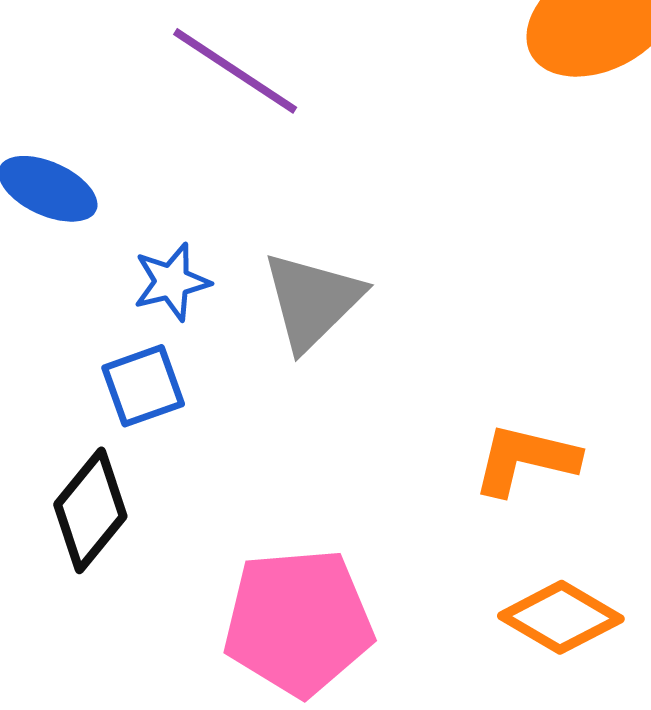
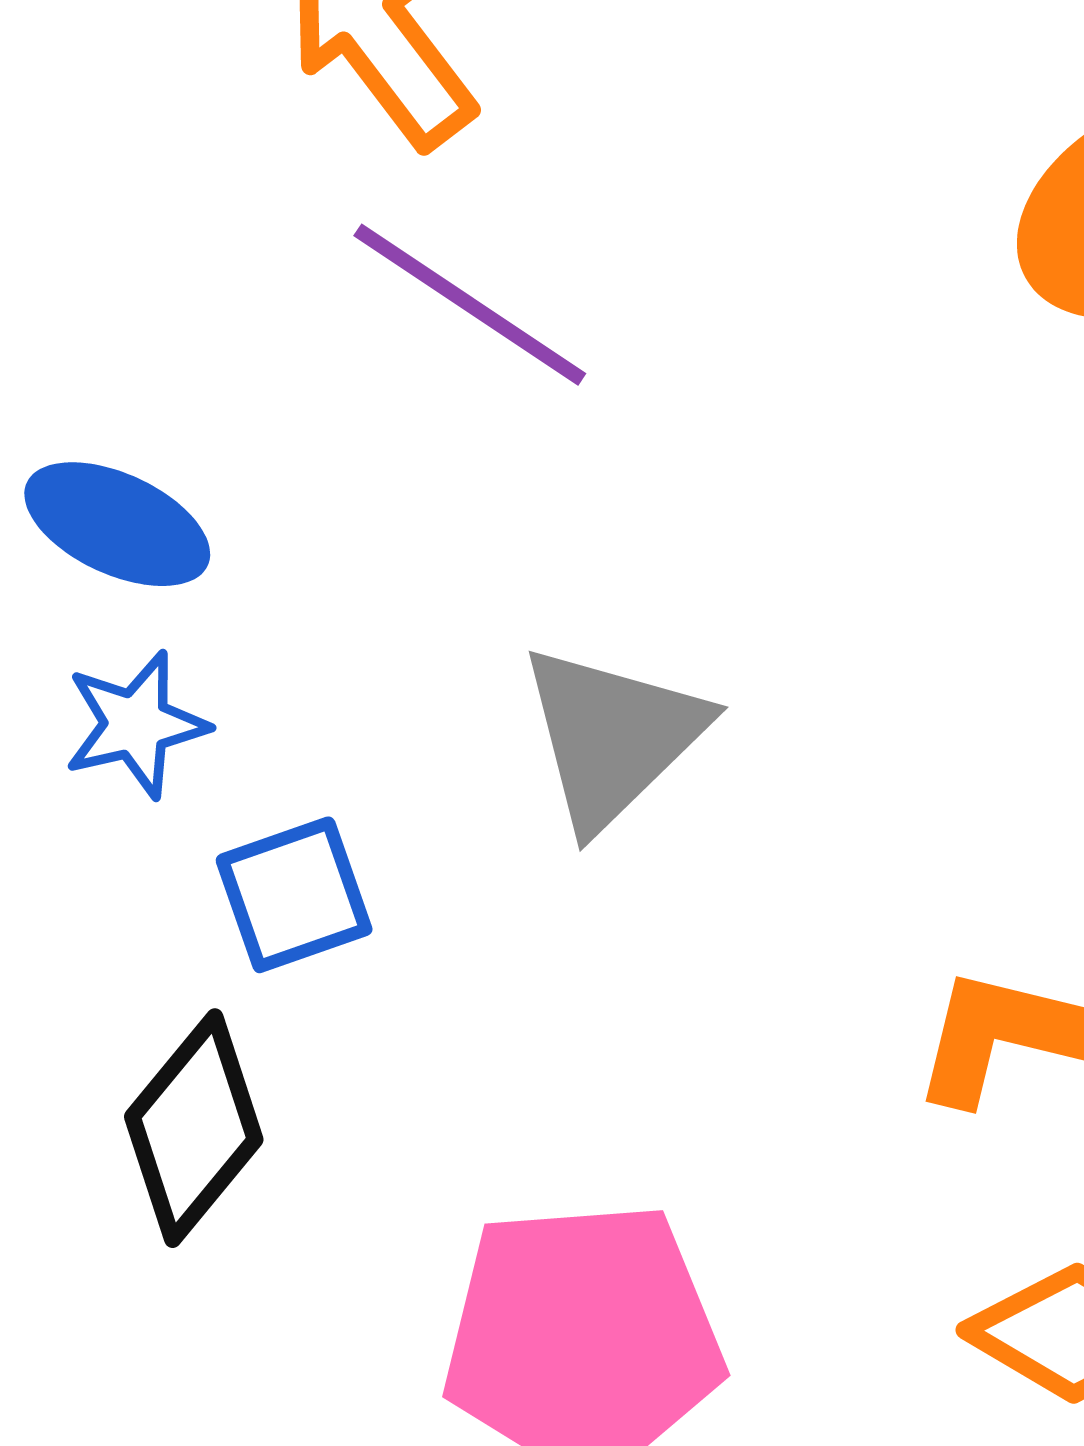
blue star: (172, 282) -> (136, 724), moved

